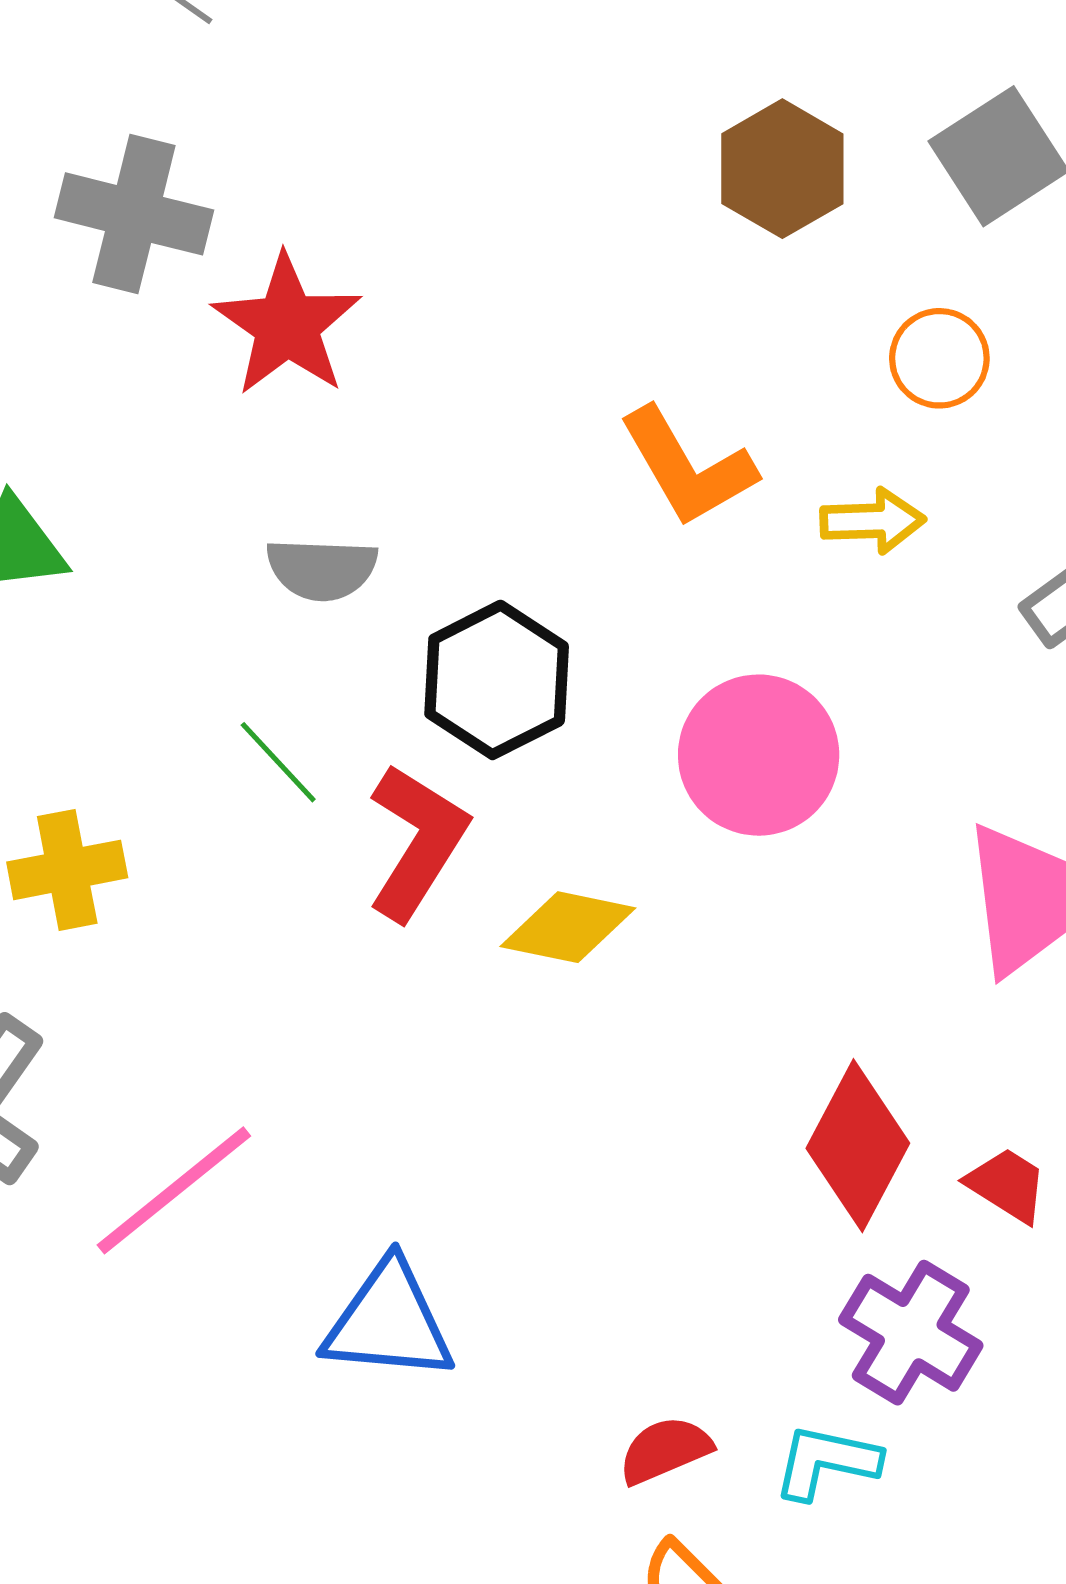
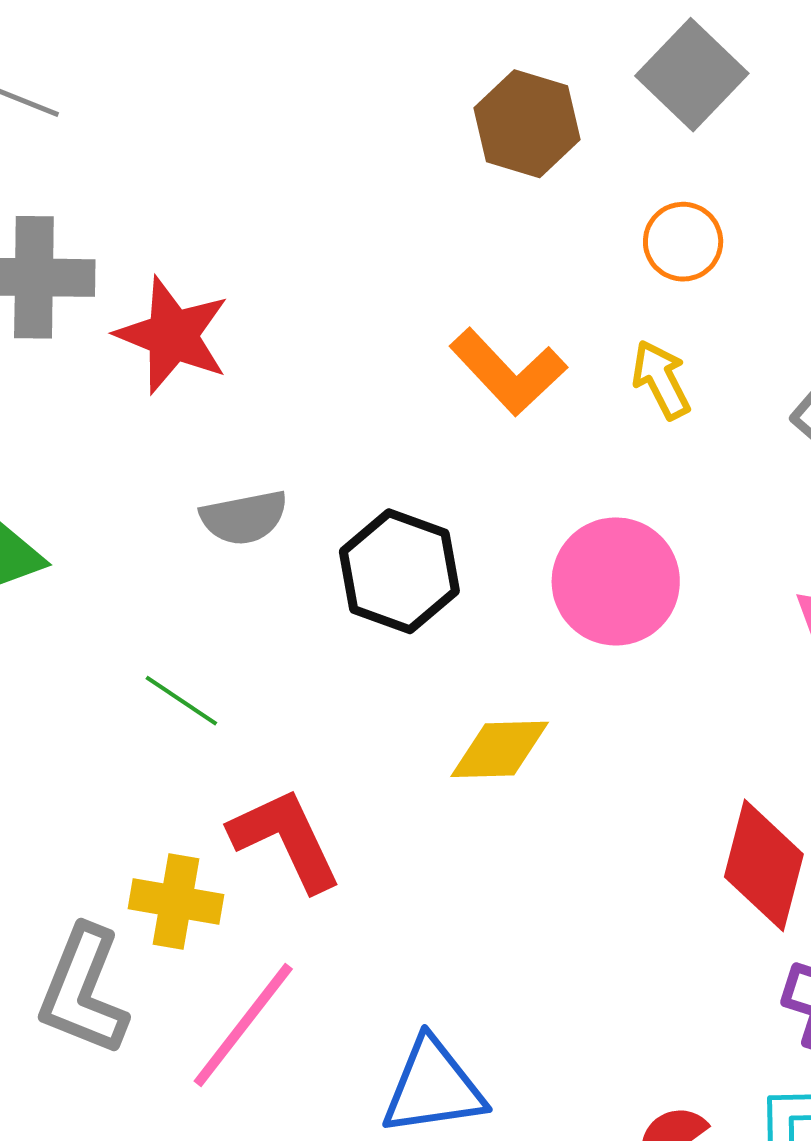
yellow arrow: (873, 521) -> (661, 380), turned -102
green line: (278, 762) -> (181, 701), moved
red L-shape: (417, 842) -> (286, 839), moved, turned -44
yellow cross: (67, 870) -> (176, 902), moved, turned 34

